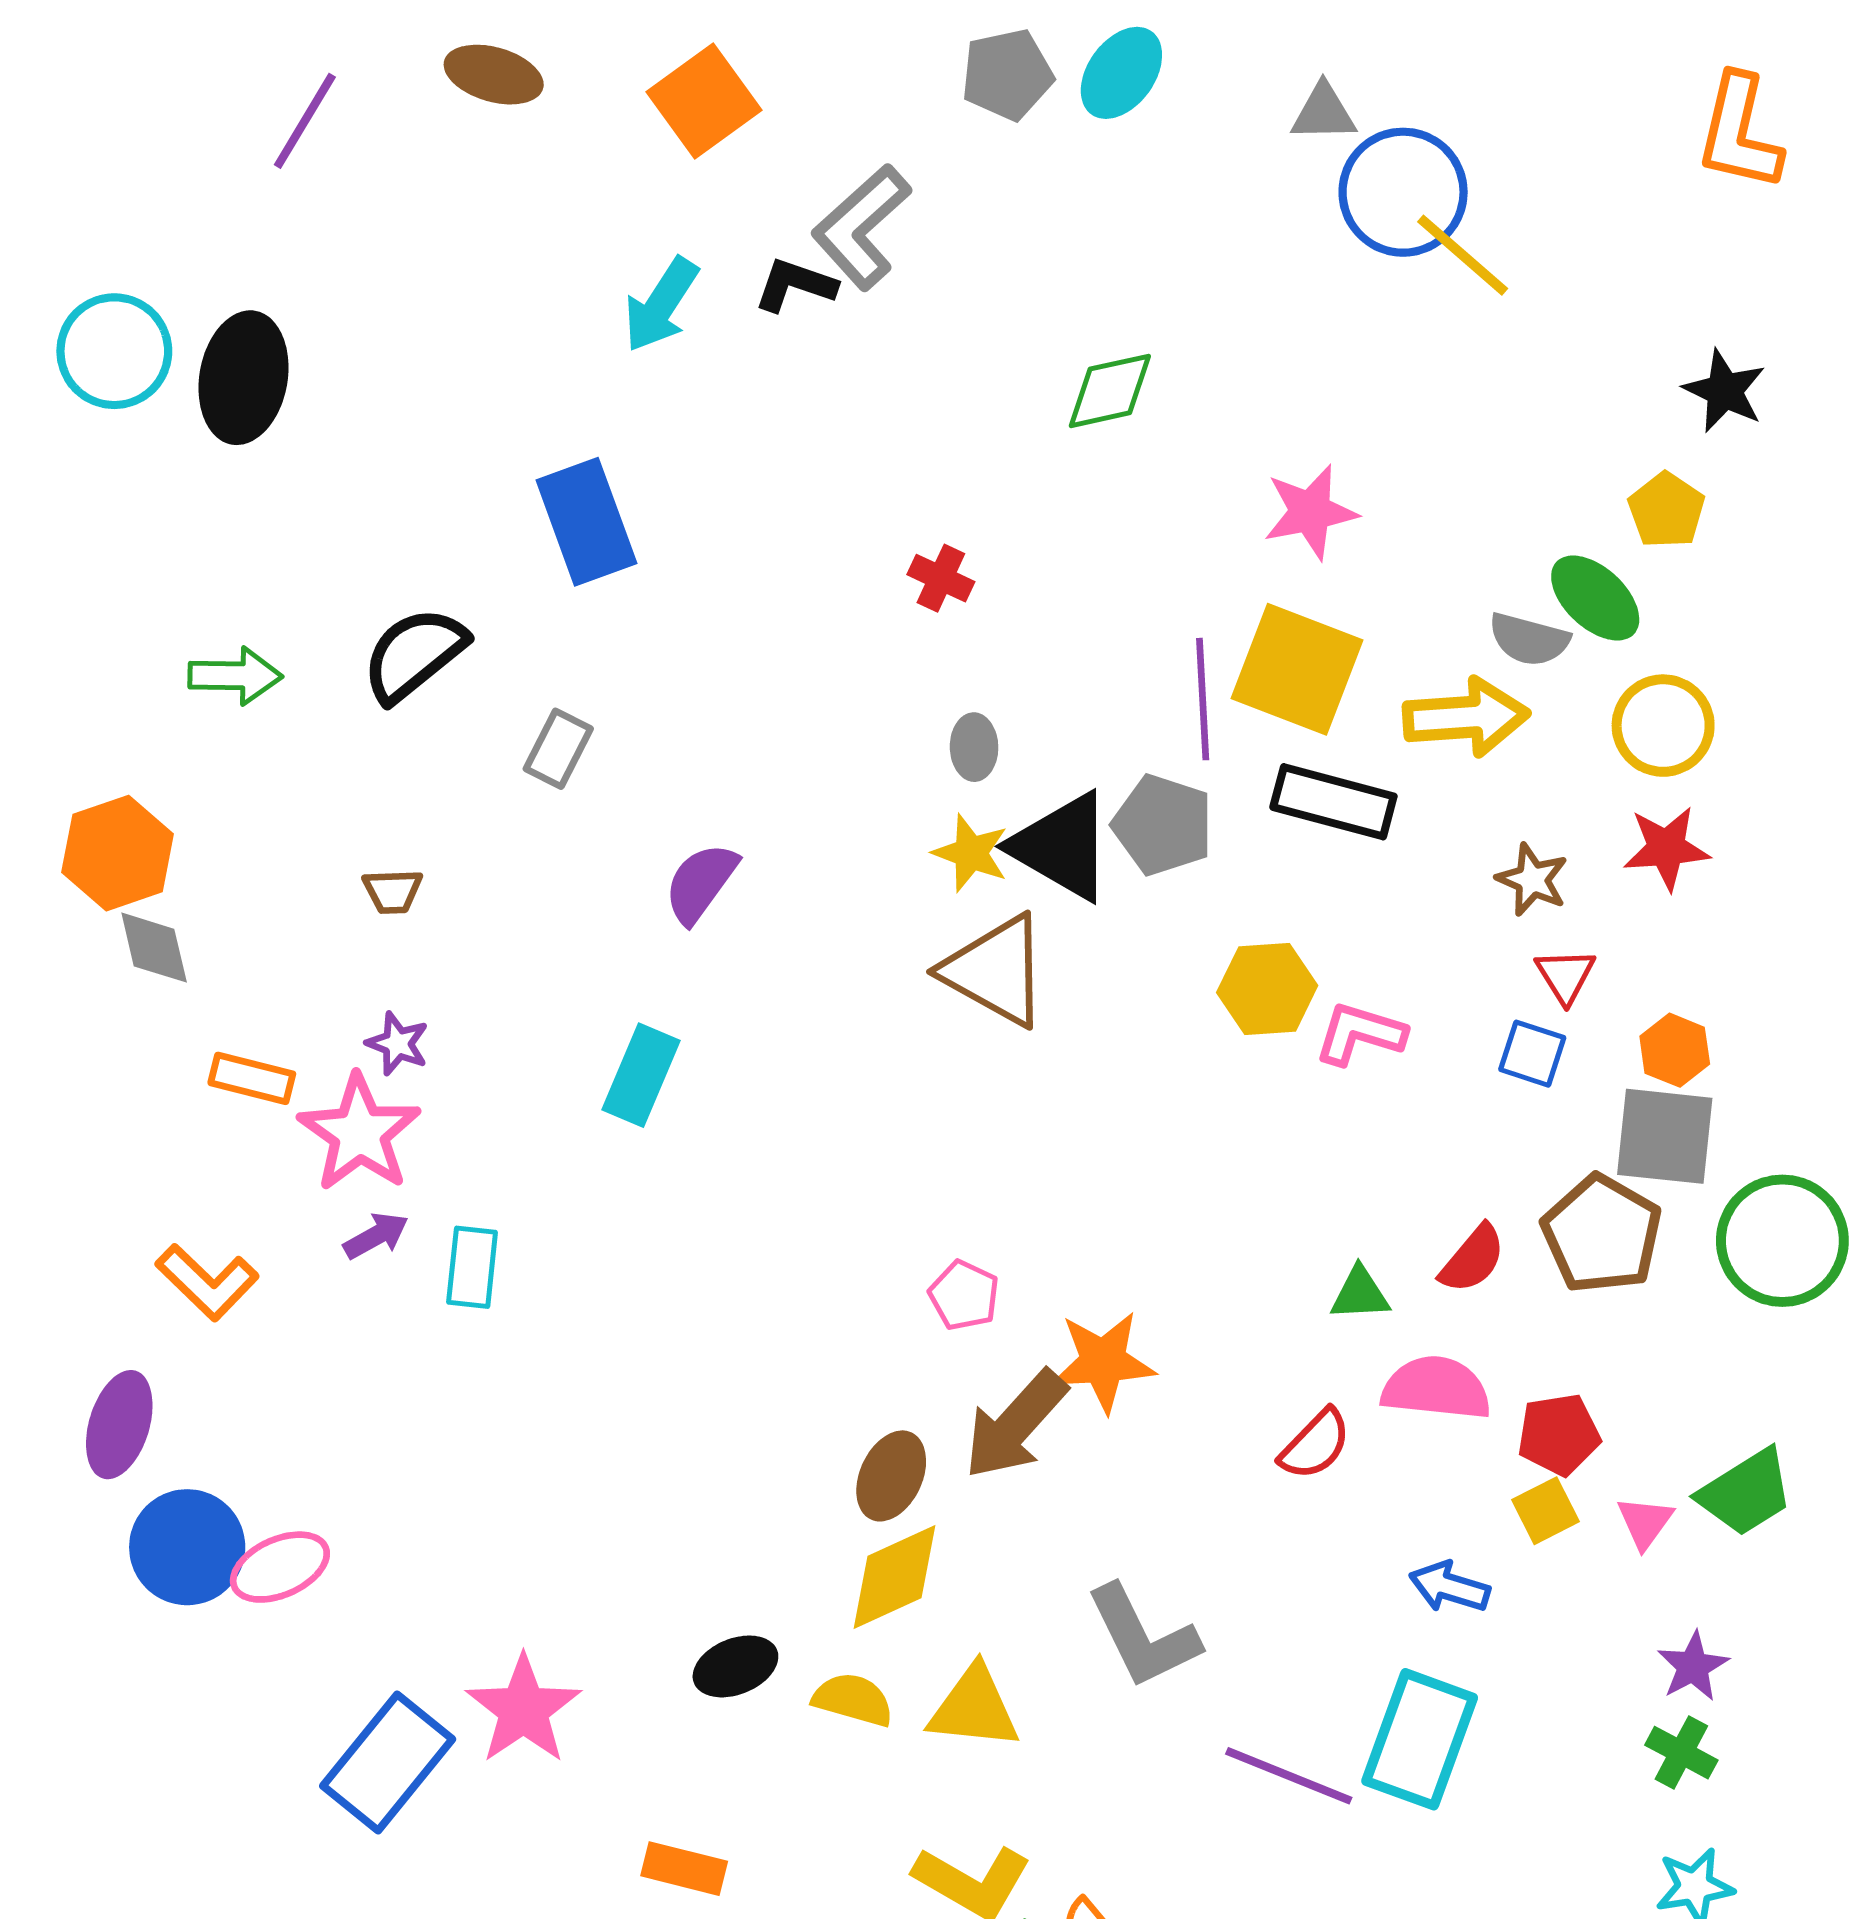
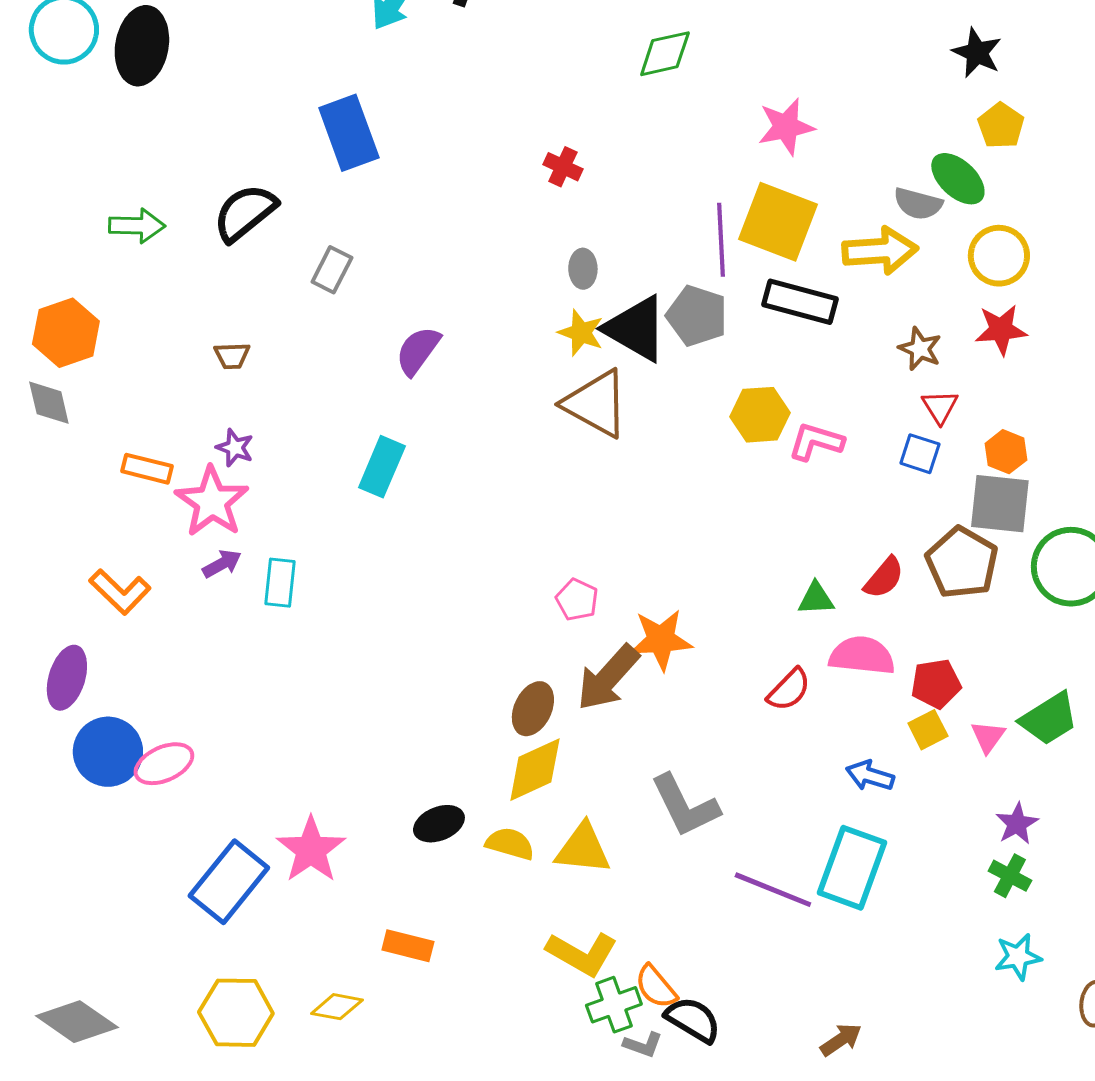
black star: (1724, 391) -> (977, 53), moved
gray diamond: (154, 948) -> (49, 403), moved

